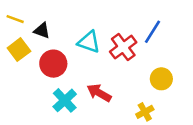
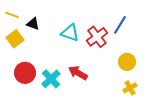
red circle: (53, 64) -> (25, 73), moved
yellow cross: (145, 112) -> (130, 88), moved

